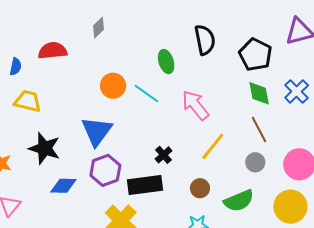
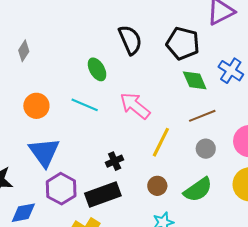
orange circle: (113, 86) -> (36, 106), moved
brown line: (259, 130) -> (202, 116), turned -72
black cross: (164, 155) -> (115, 161), turned 30

